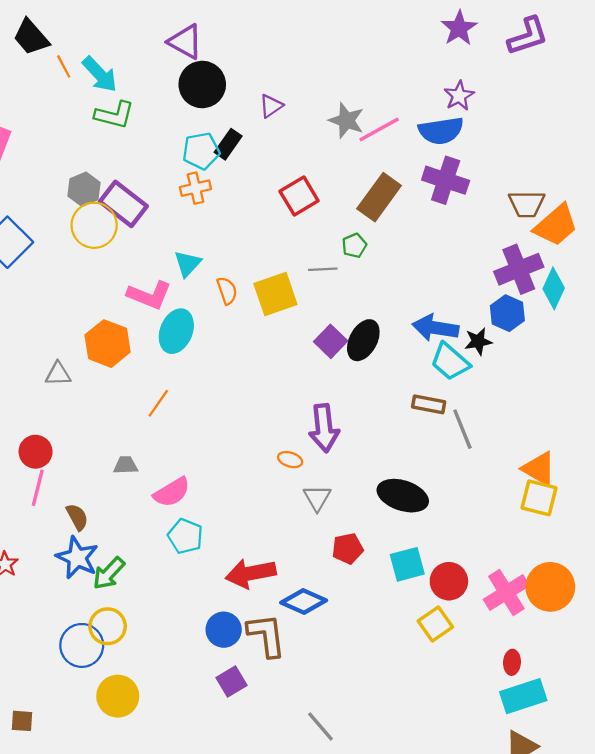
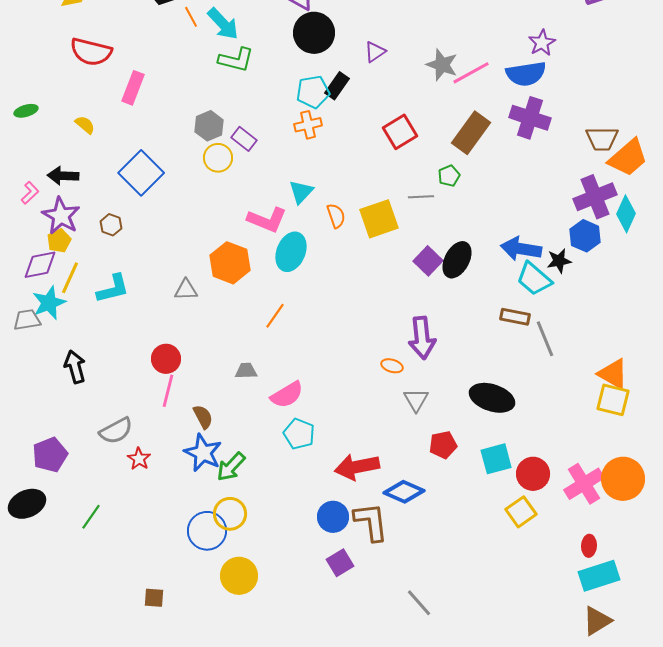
purple rectangle: (123, 204) -> (244, 139), size x0.6
yellow circle: (94, 225) -> (218, 158), size x0.7

